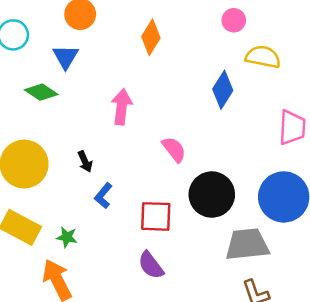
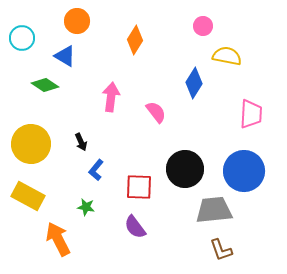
blue triangle: (66, 57) -> (65, 56), turned -30
pink semicircle: (174, 149) -> (156, 112), moved
green star: (67, 237) -> (86, 207), moved

